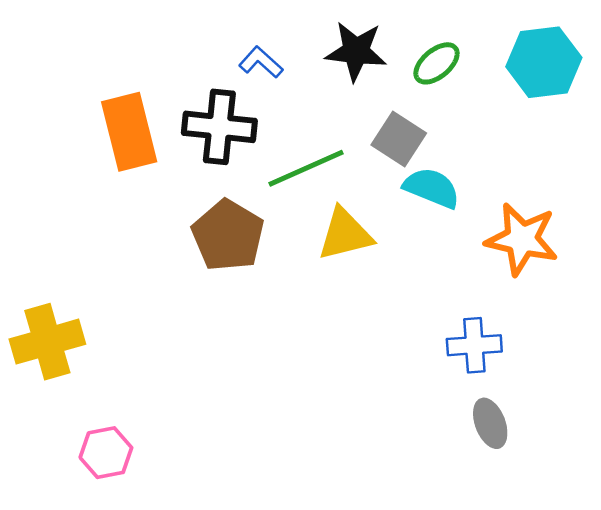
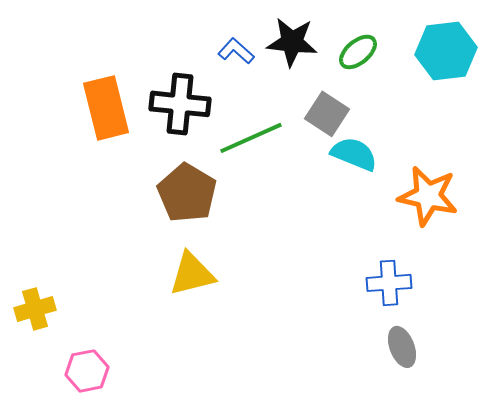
blue L-shape: (261, 62) -> (236, 51), moved
yellow triangle: (345, 234) -> (192, 274), moved
yellow cross: (47, 342) -> (35, 309), moved, size x0.7

